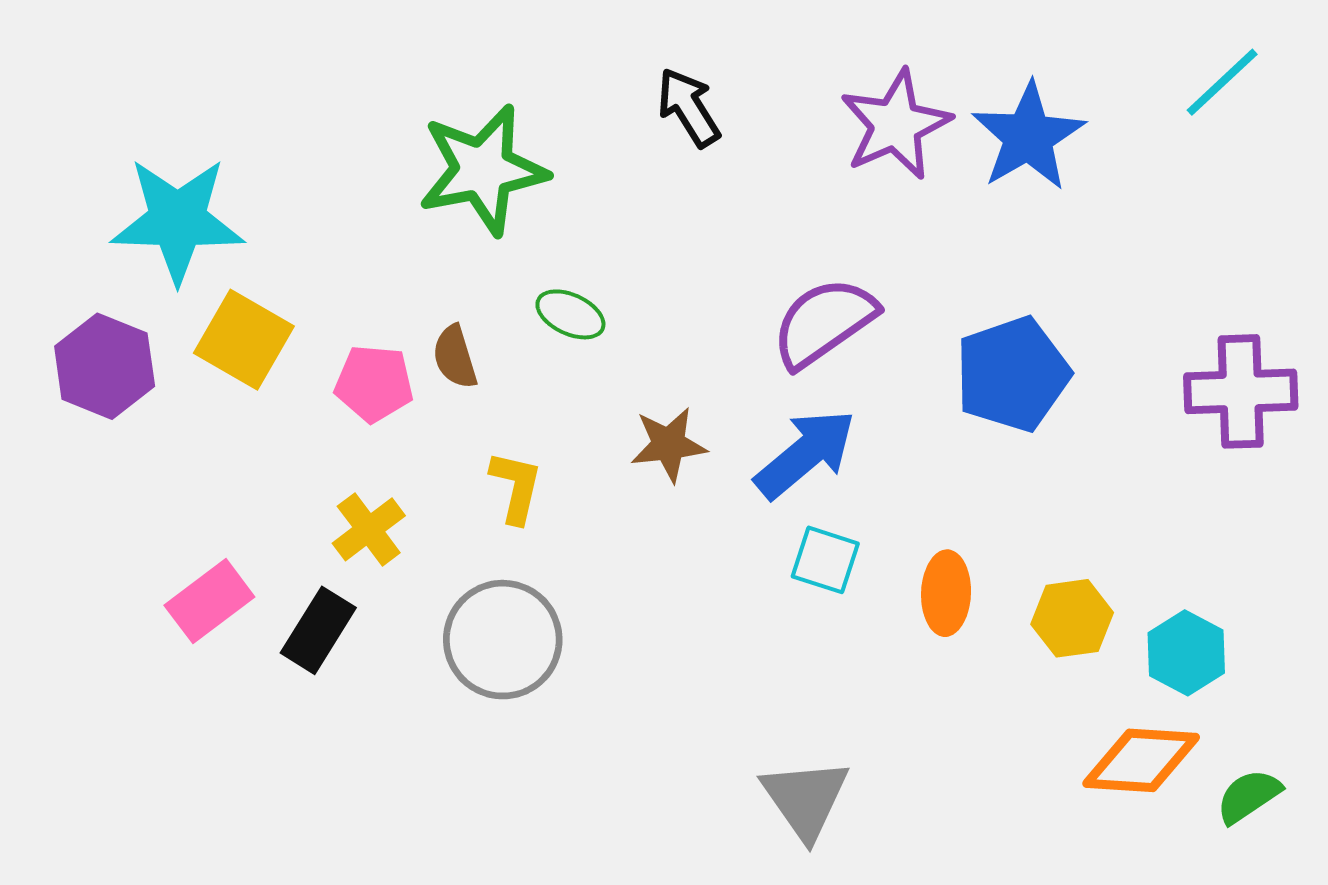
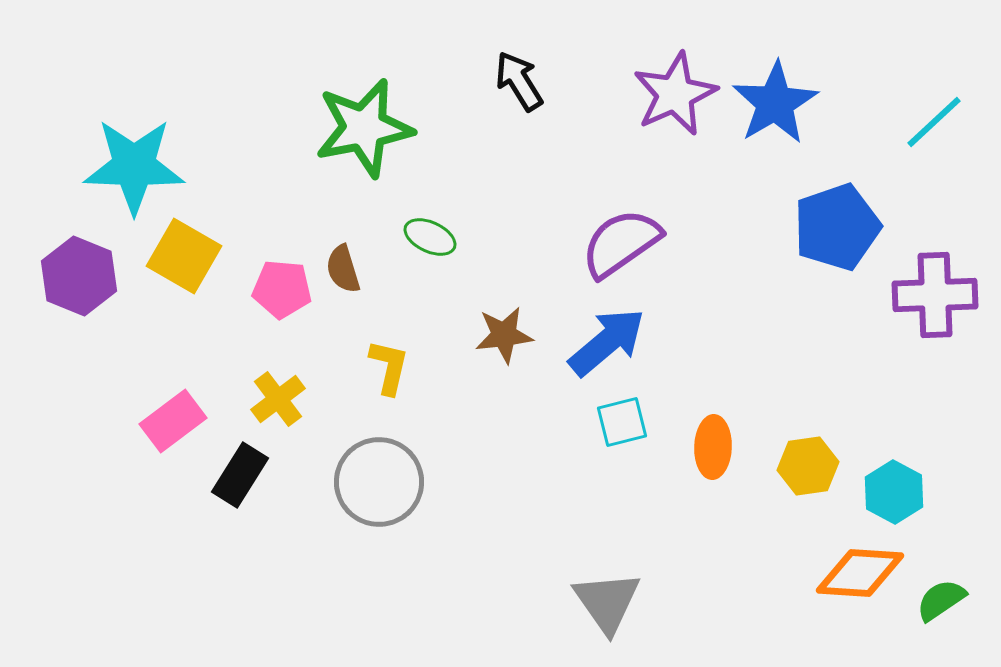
cyan line: (1222, 82) -> (934, 122), moved
blue pentagon: (1012, 374) -> (837, 227), moved
cyan square: (825, 560) -> (622, 422), turned -32
pink rectangle: (209, 601) -> (173, 421), moved

